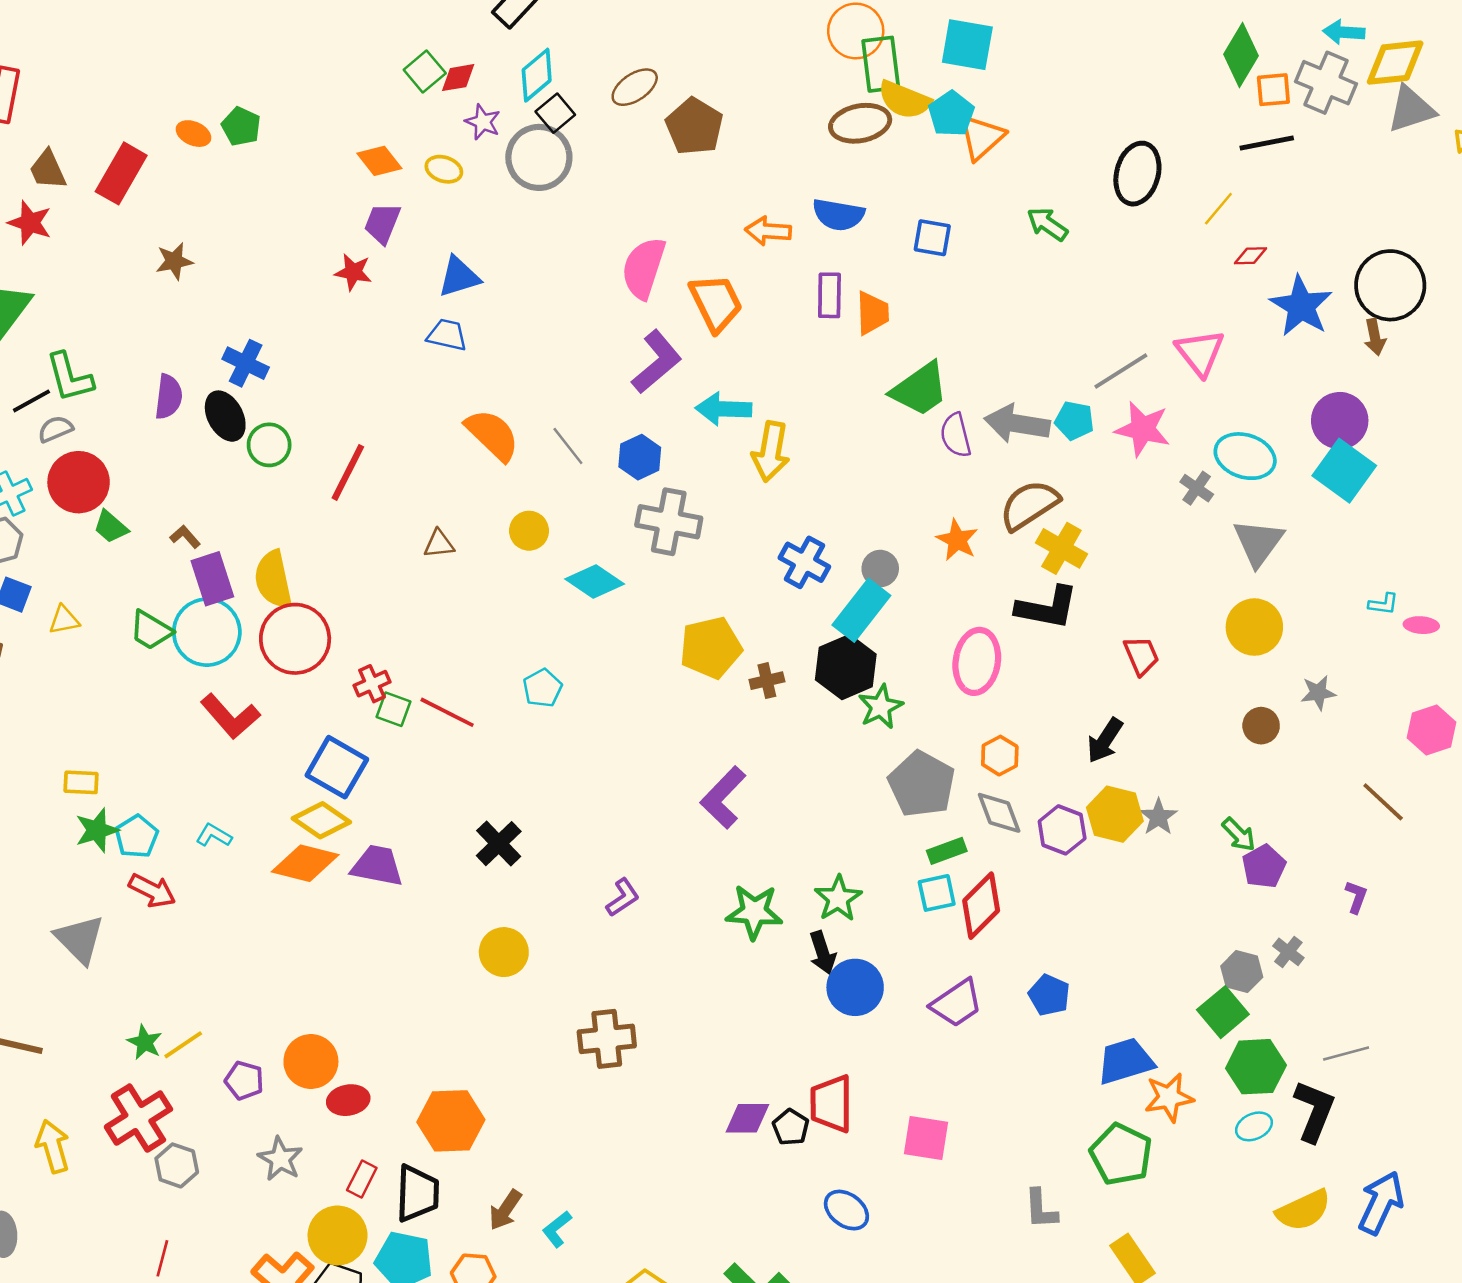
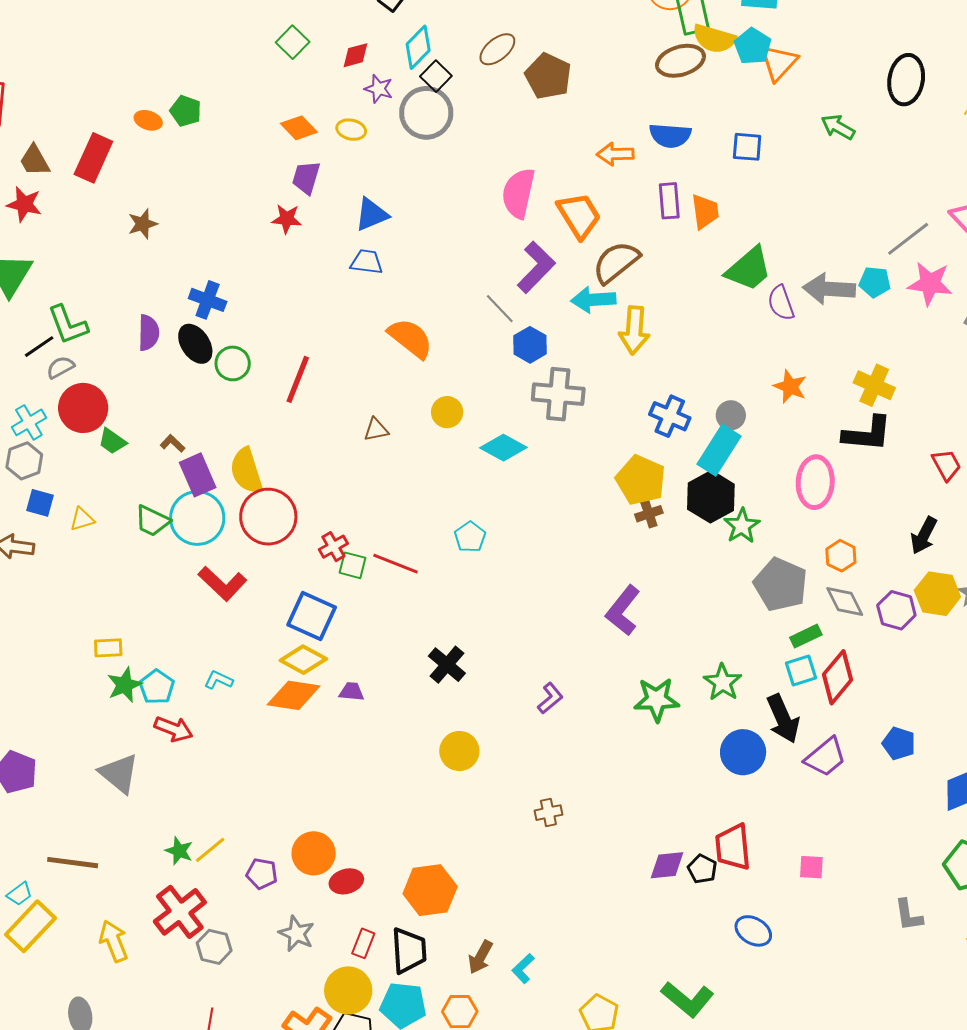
green square: (425, 71) -> (293, 42), moved
gray line: (568, 446) -> (500, 309), moved
brown semicircle: (1029, 505) -> (616, 262), moved
yellow pentagon: (711, 648) -> (641, 480), moved, turned -30
purple trapezoid: (377, 866) -> (351, 692), size x0.6
black arrow: (823, 953) -> (783, 719), moved, size x1.4
brown cross: (607, 1039) -> (548, 813), size x0.6
pink square: (926, 1138) -> (811, 867), size x0.7

